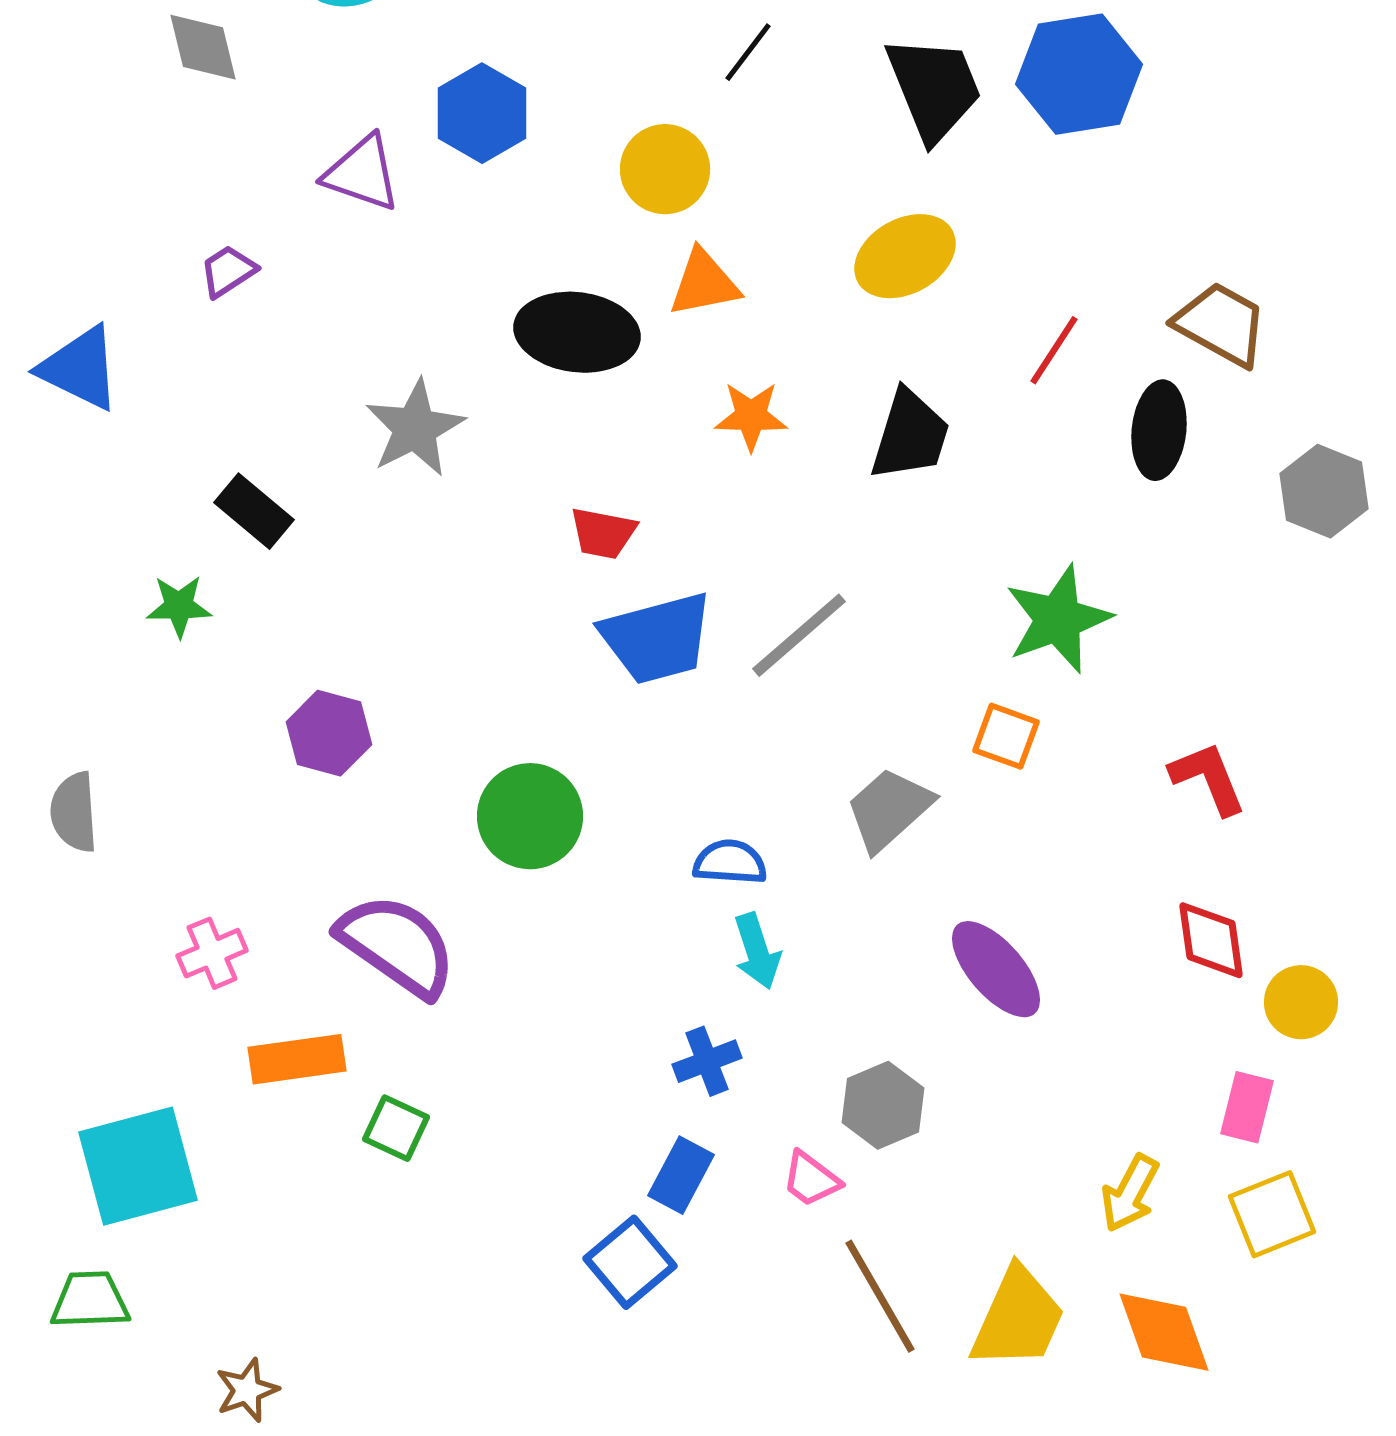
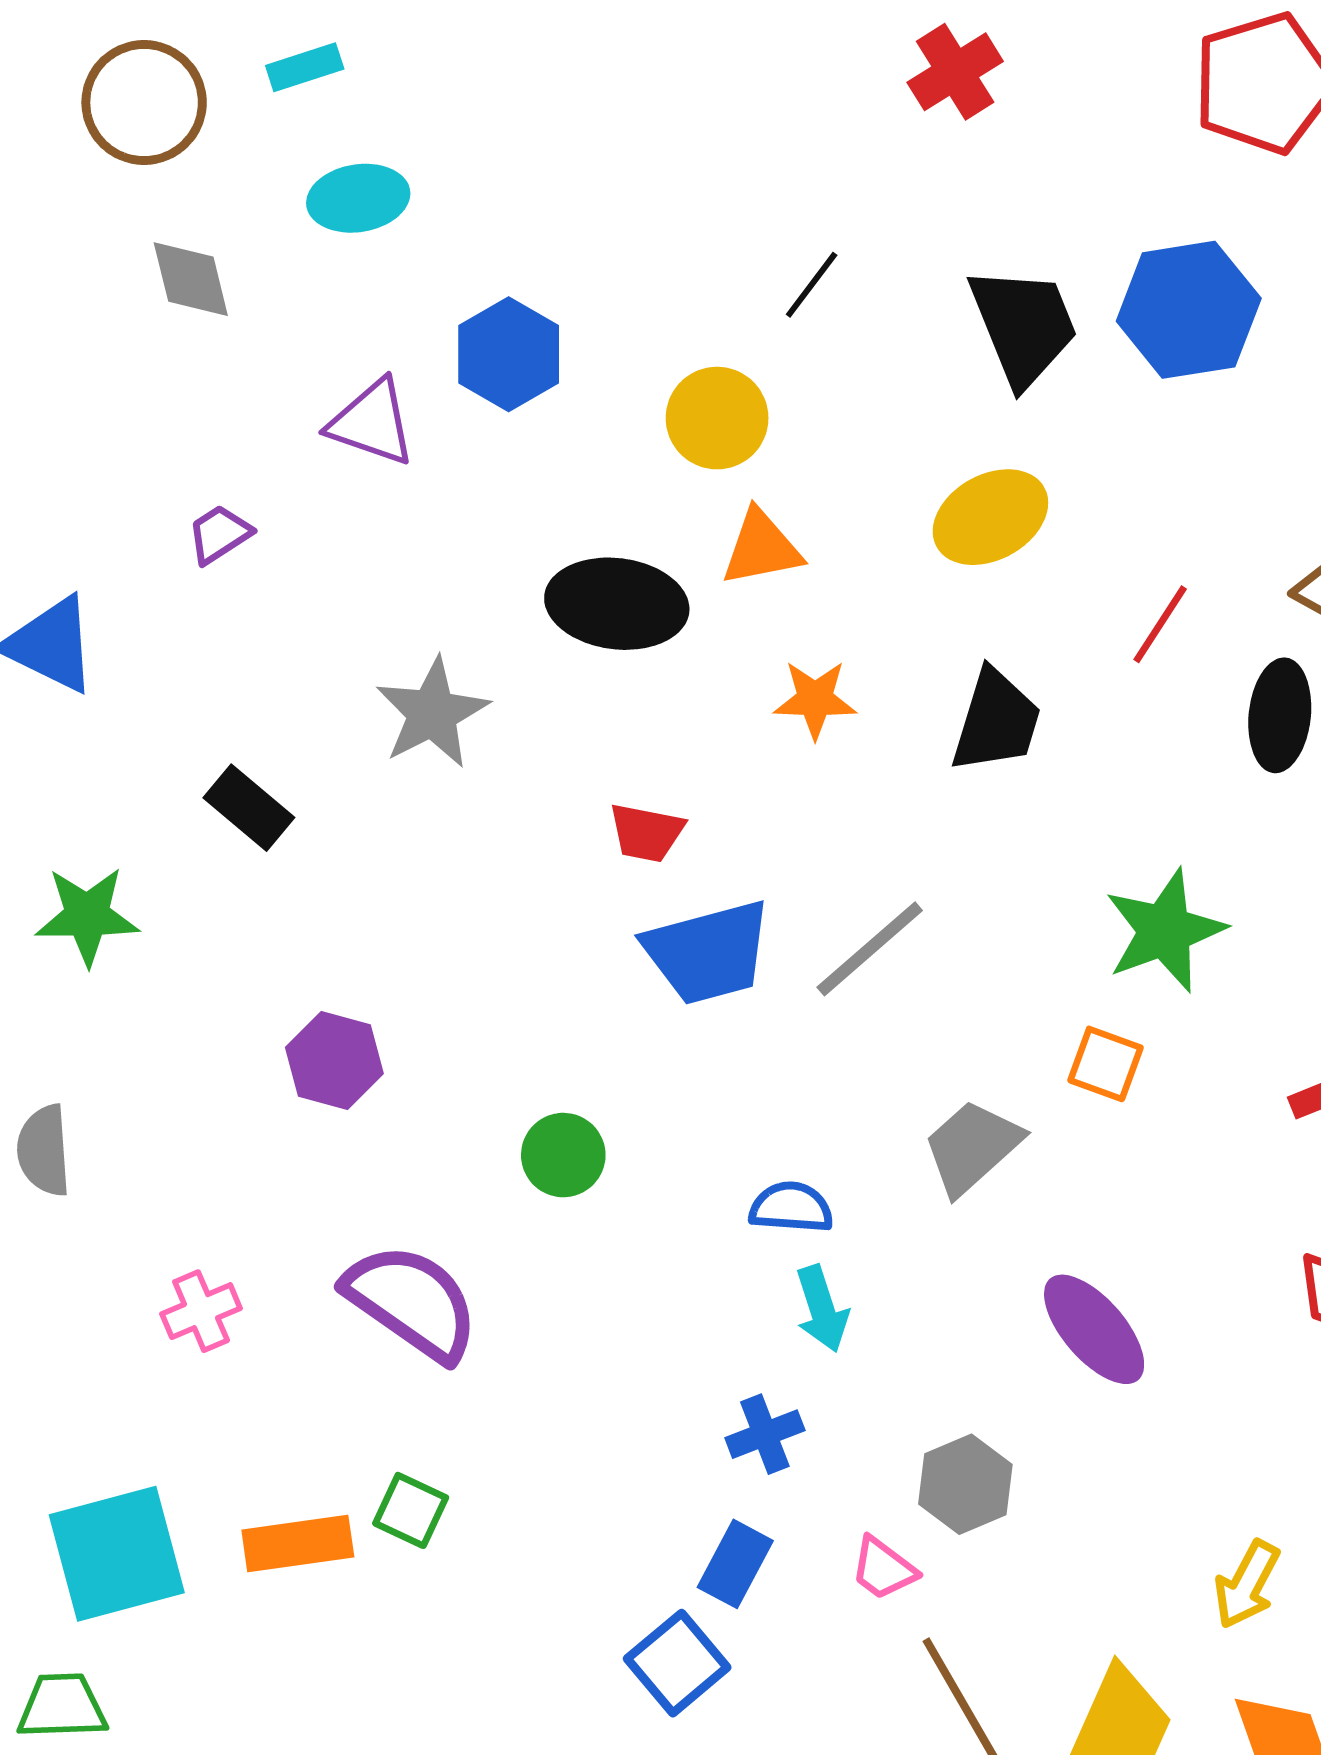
green star: (179, 606) -> (87, 916), moved, size x1.4
green circle: (530, 816) -> (563, 1155), size x0.7
orange rectangle: (297, 1059) -> (298, 1543), moved

